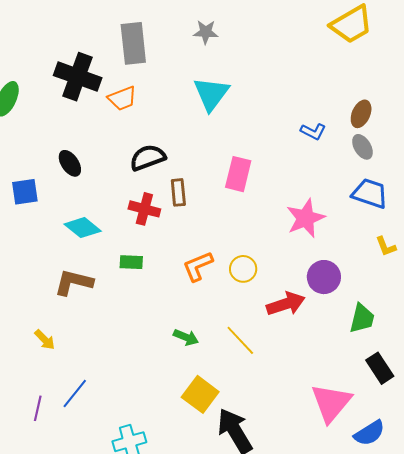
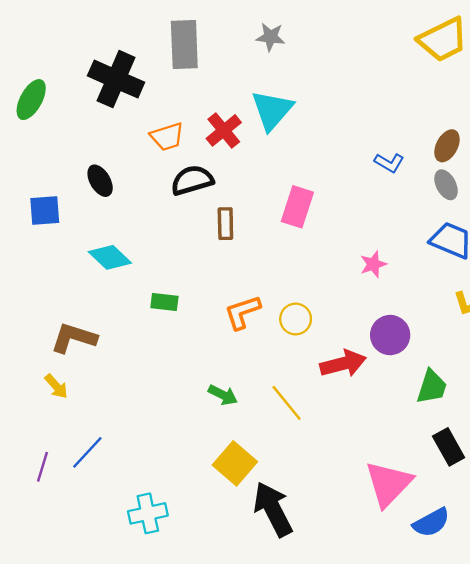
orange trapezoid: (122, 98) -> (167, 137), moved
red cross: (144, 209) -> (224, 130), moved, turned 32
pink star: (306, 218) -> (373, 264), size x0.6
brown L-shape: (74, 282) -> (74, 338), moved

